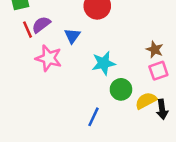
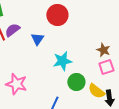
pink star: (49, 58) -> (16, 84), moved
yellow semicircle: (146, 101) -> (96, 91), turned -114

